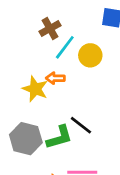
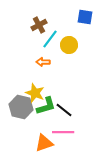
yellow star: (35, 89) -> (35, 93), moved
black line: (81, 125) -> (64, 110), moved

